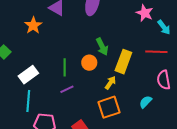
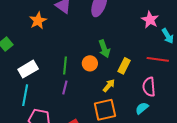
yellow rectangle: (123, 62) -> (124, 66), size x0.7
pink semicircle: (164, 80) -> (149, 87), moved
purple line: (67, 89) -> (65, 87), turned -56

